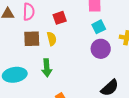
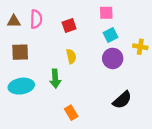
brown square: (32, 39) -> (20, 52), moved
yellow semicircle: (52, 39) -> (71, 56), moved

